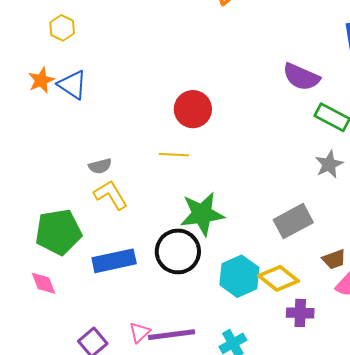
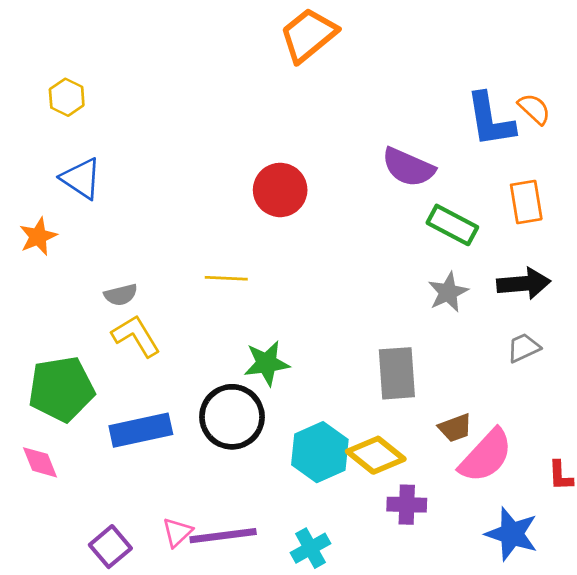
orange star: (41, 80) -> (38, 236), moved
red circle: (193, 109) -> (280, 190), moved
green star: (202, 214) -> (267, 363), size x0.7
gray rectangle: (293, 221) -> (397, 373), turned -66

